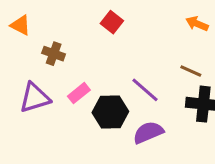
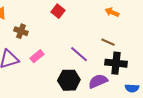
black hexagon: (110, 112) -> (69, 80), moved
purple semicircle: (148, 132) -> (98, 81), moved

